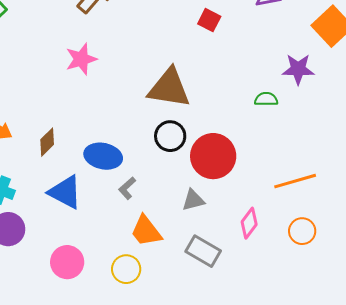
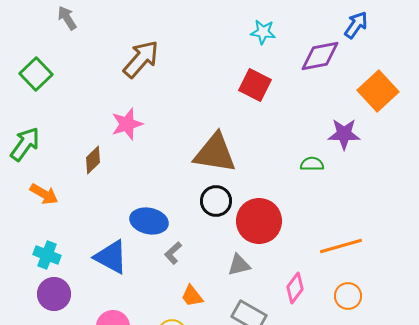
red square: (209, 20) -> (255, 85), size x1.4
brown diamond: (47, 142) -> (93, 160), moved
orange trapezoid: (146, 231) -> (192, 296), size x0.7

